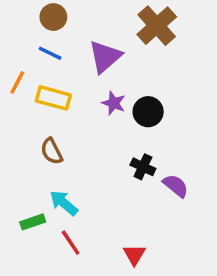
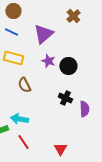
brown cross: (157, 26) -> (73, 16), size x0.6
brown semicircle: (52, 151) -> (24, 85), moved
purple semicircle: (176, 186) -> (84, 109), turned 49
cyan arrow: (64, 203) -> (19, 119), turned -30

